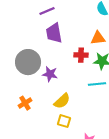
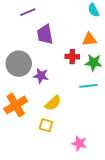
purple line: (47, 11) -> (28, 12), moved
orange cross: (25, 103) -> (16, 105), size x1.6
yellow square: (64, 121) -> (46, 125), moved

